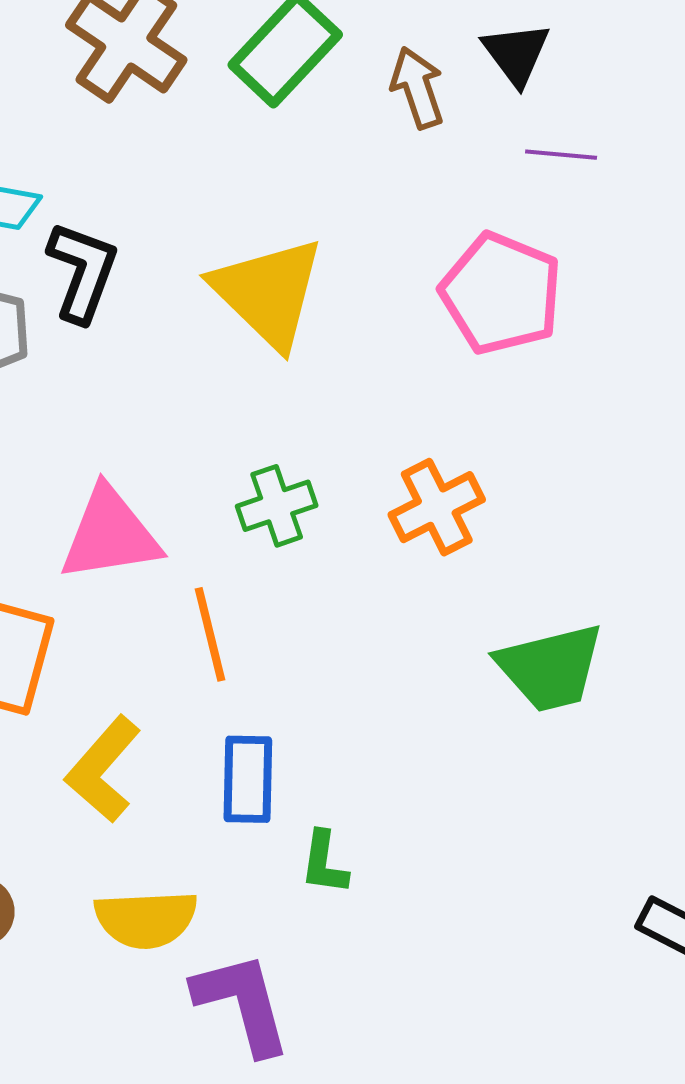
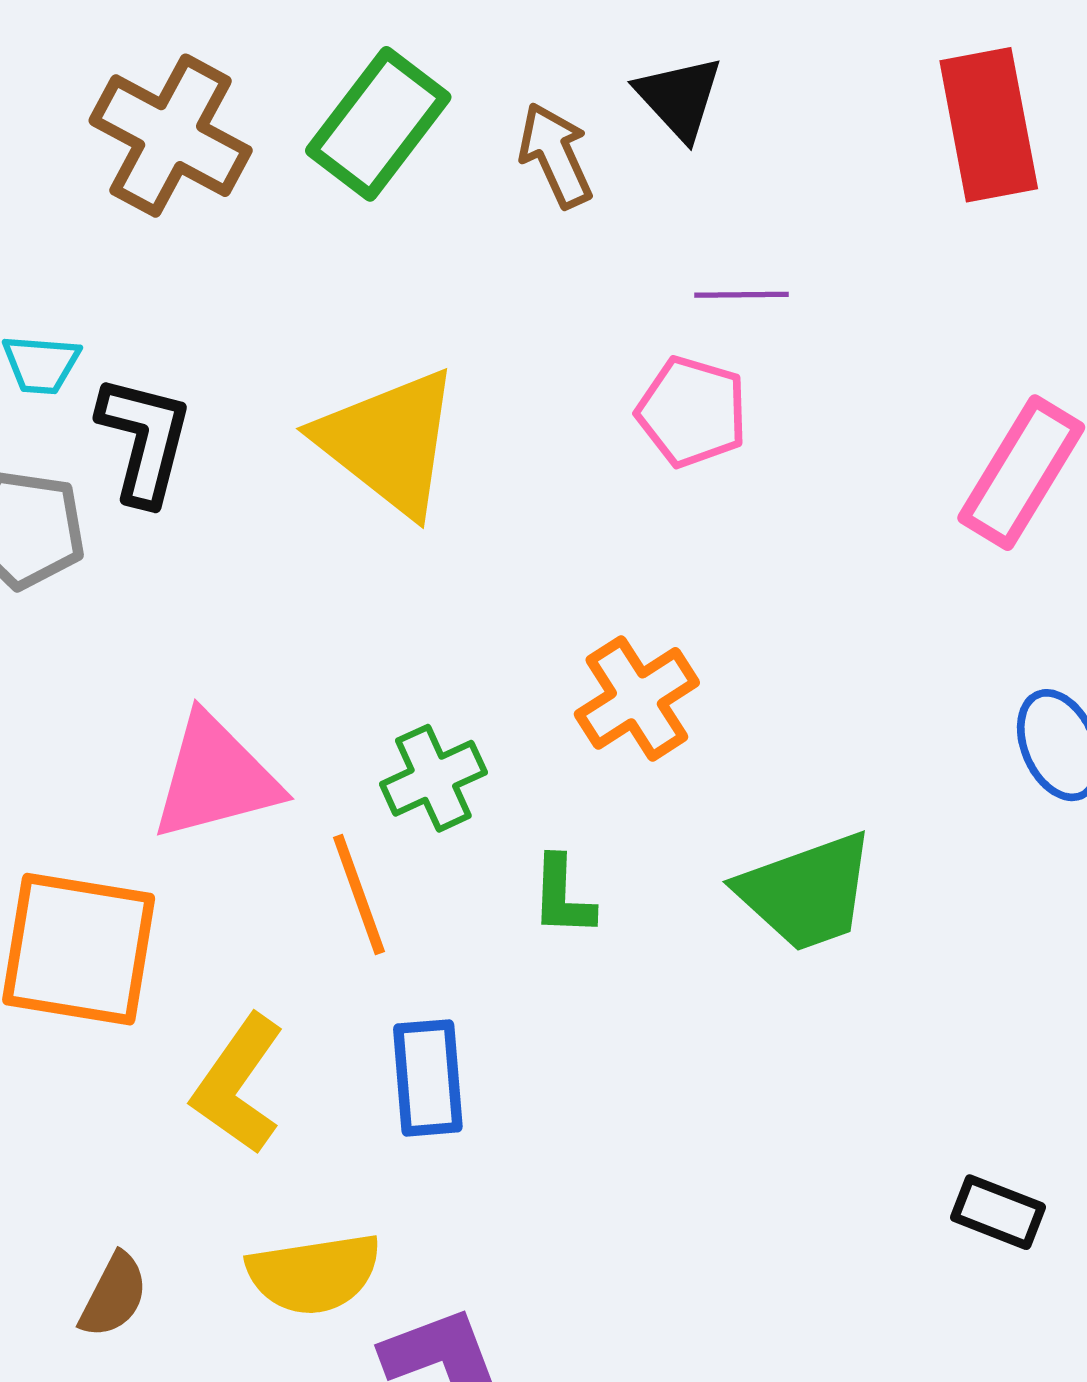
purple line: (561, 155) -> (741, 295), moved
pink pentagon: (501, 293) -> (692, 412), size x0.7
green cross: (277, 506) -> (433, 778), moved
green L-shape: (324, 863) -> (563, 896), moved

